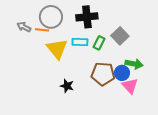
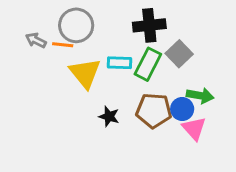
black cross: (87, 17) -> (149, 25), moved
green rectangle: (99, 43) -> (148, 64), size x1.5
black star: (67, 86) -> (109, 116), moved

